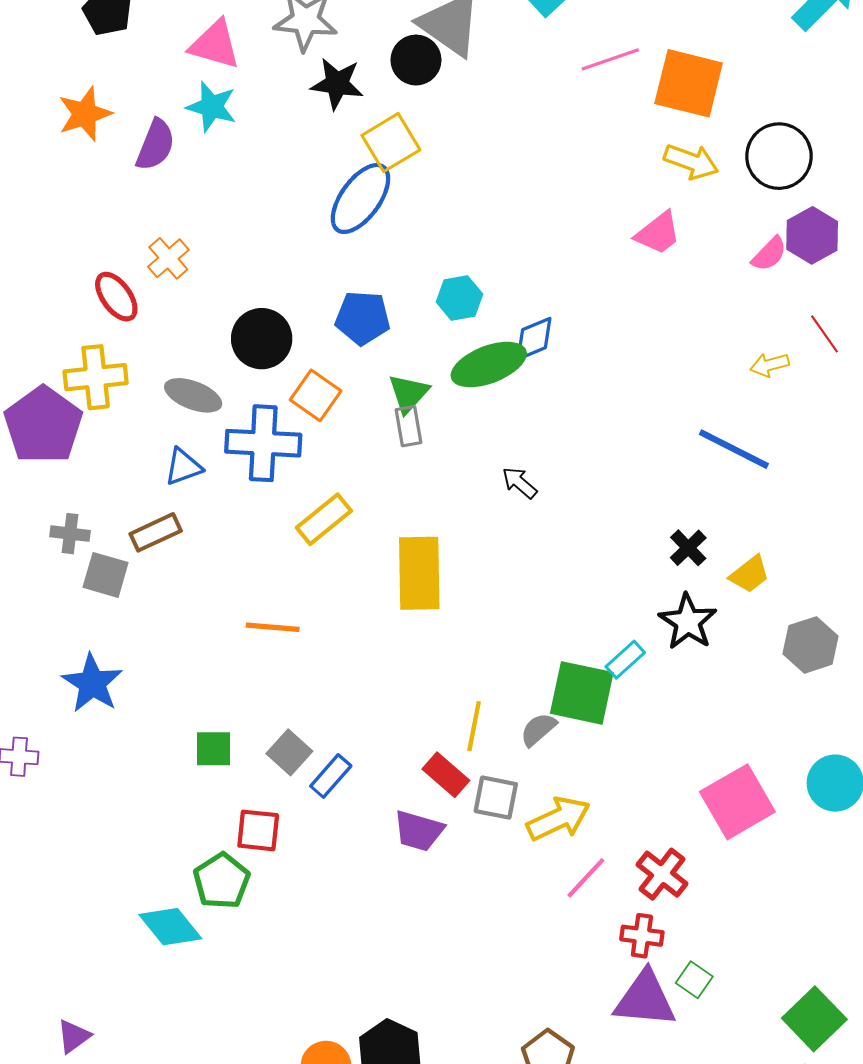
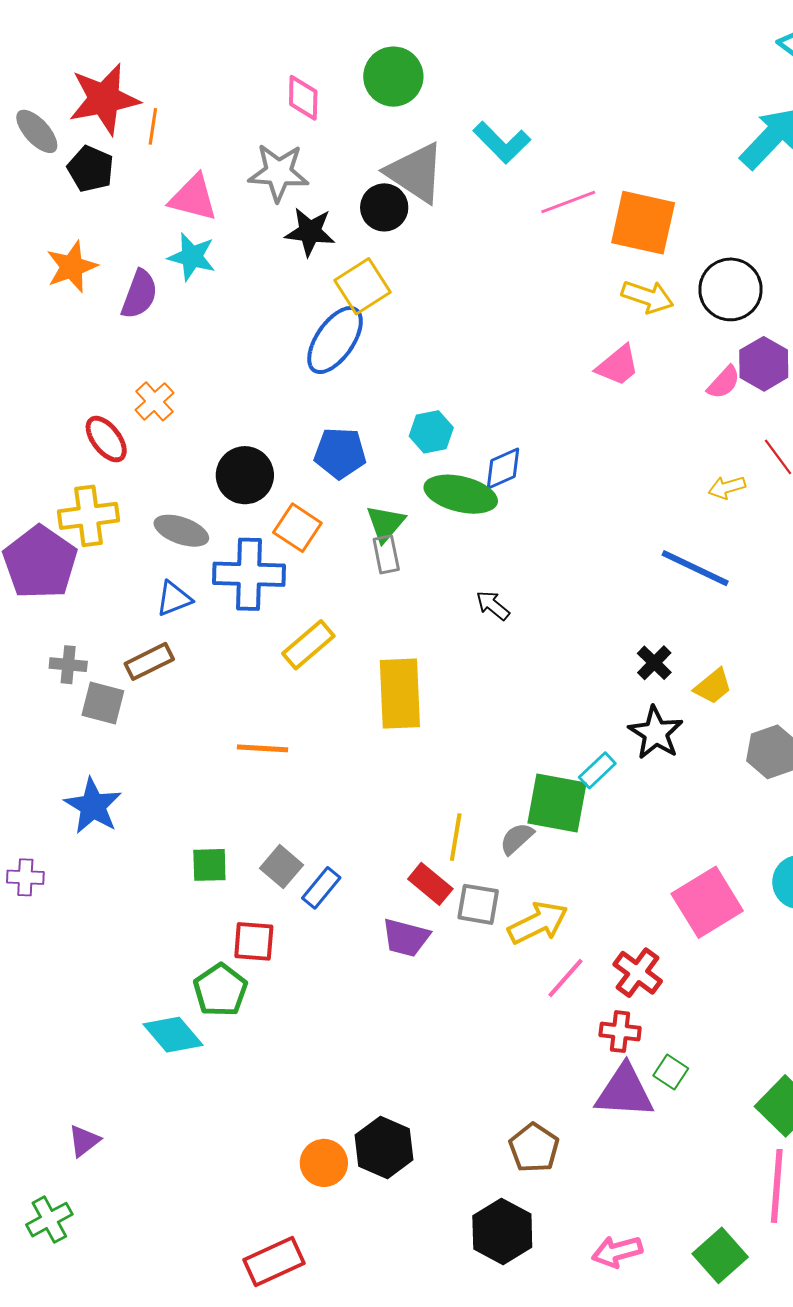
green ellipse: (489, 364) -> (461, 494), turned 36

